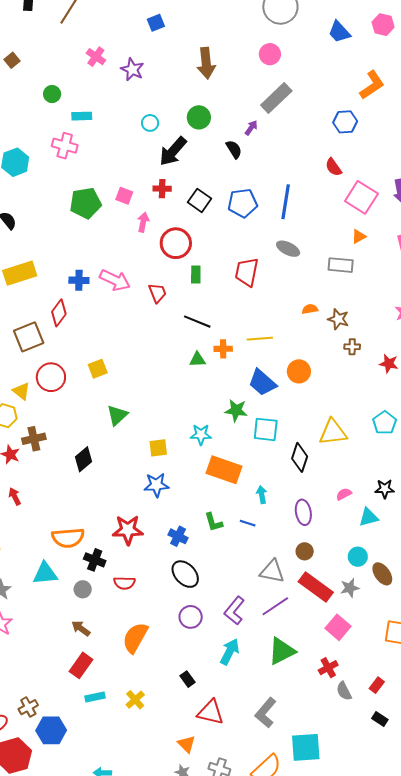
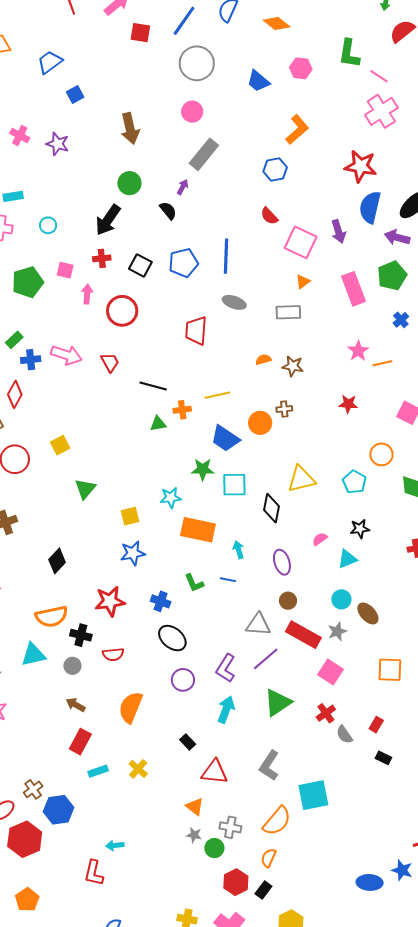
cyan circle: (150, 123) -> (48, 225), moved
green rectangle: (196, 275) -> (14, 340), moved, turned 54
brown cross: (352, 347) -> (284, 409), moved
cyan pentagon: (385, 423) -> (354, 482), moved
black diamond: (84, 459) -> (57, 561), moved

